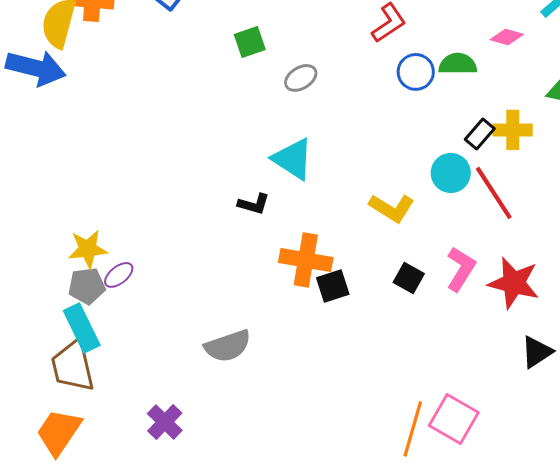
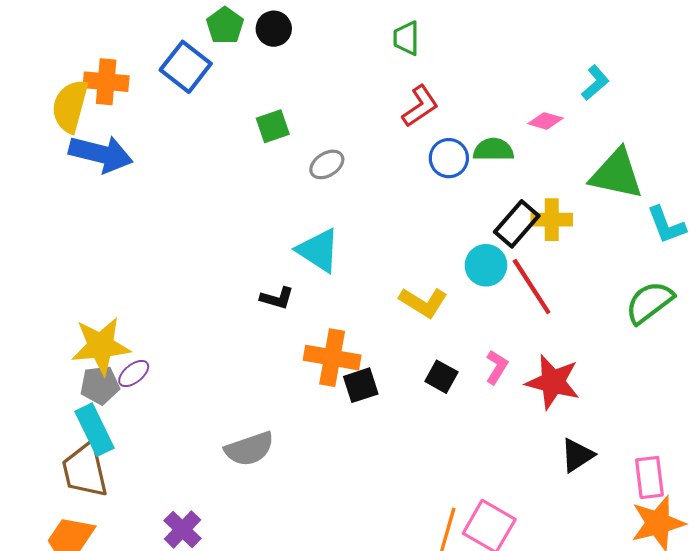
blue arrow: (36, 68) -> (101, 154), moved
black rectangle: (480, 134) -> (517, 224), size x1.4
yellow star: (88, 249) -> (101, 346), size x1.4
pink L-shape: (461, 269) -> (497, 367), size x0.7

